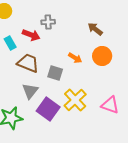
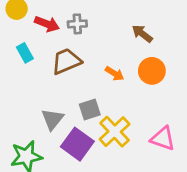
red arrow: (31, 35) -> (47, 24), moved
brown trapezoid: (28, 63) -> (66, 61), moved, turned -45
gray square: (55, 73) -> (90, 110), moved, turned -35

